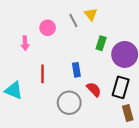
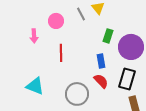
blue rectangle: (76, 70) -> (101, 61), moved
red line: (42, 74) -> (61, 53), moved
cyan triangle: (14, 90) -> (35, 86), moved

